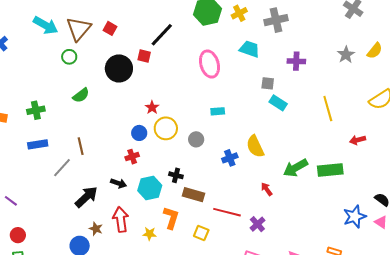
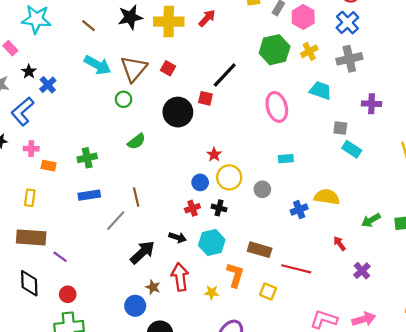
yellow semicircle: (255, 146) -> (327, 197), turned 125
green arrow: (295, 168) -> (371, 220), size x0.7
black cross: (176, 175) -> (219, 208), moved
purple cross: (257, 224) -> (362, 271), moved

